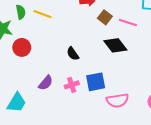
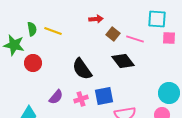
black semicircle: (73, 54) -> (82, 69), size x1.6

